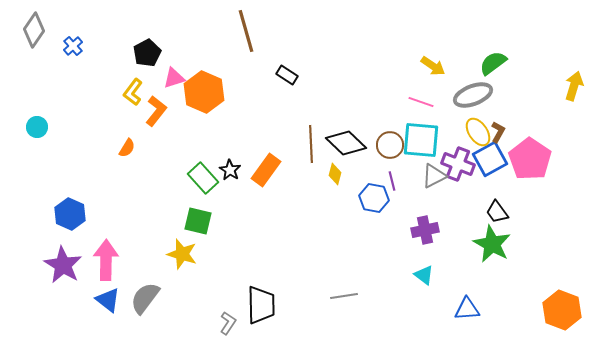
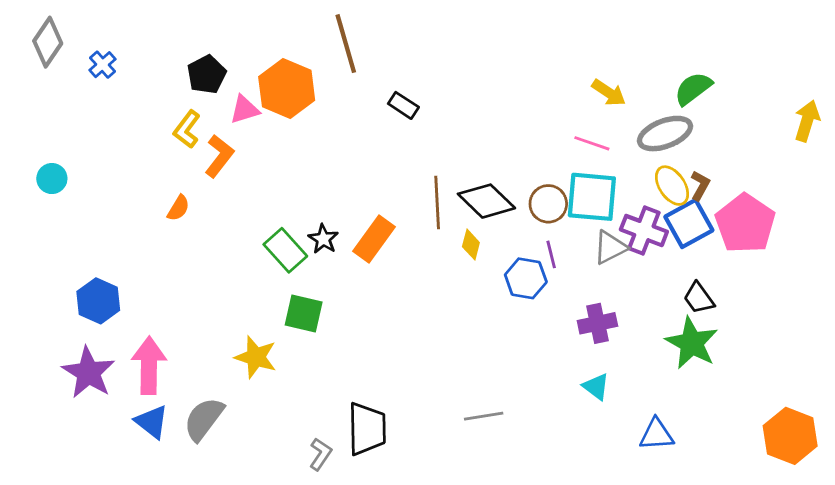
orange hexagon: (204, 92) -> (287, 89), moved
green square: (198, 221) -> (304, 314), moved

